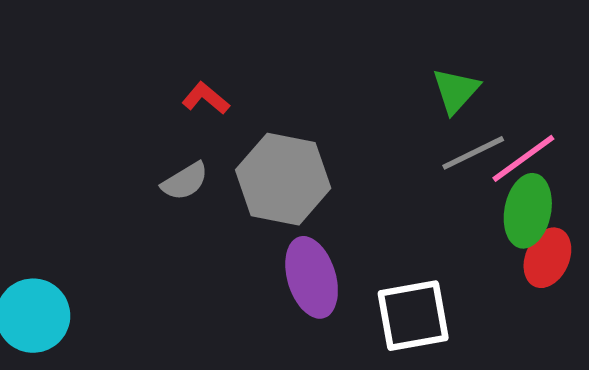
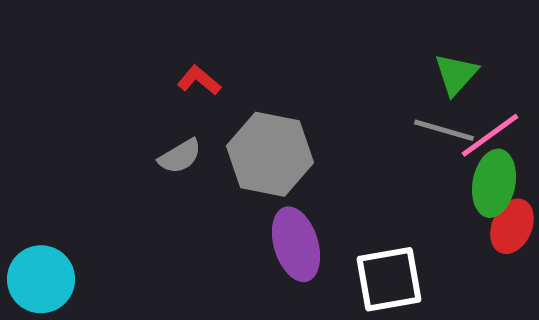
green triangle: (456, 91) -> (456, 74), moved
gray line: (473, 153) -> (444, 130), turned 42

